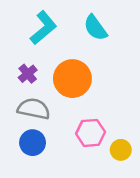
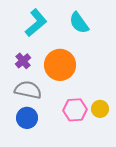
yellow circle: (121, 150) -> (100, 109), moved

